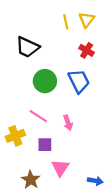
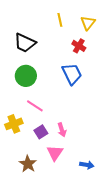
yellow triangle: (87, 20) -> (88, 23), moved
green circle: (45, 81) -> (26, 76), moved
pink arrow: (68, 123) -> (62, 130), moved
purple square: (45, 145) -> (41, 132), turned -32

